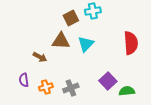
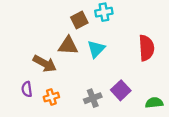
brown arrow: (40, 57) -> (45, 64), size x1.5
gray cross: (71, 88) -> (93, 98), moved
green semicircle: (127, 91) -> (154, 103), moved

